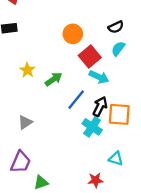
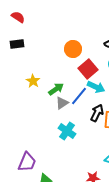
blue line: (76, 100) -> (79, 96), moved
gray triangle: (25, 122) -> (62, 103), moved
cyan cross: (92, 127) -> (67, 131), moved

